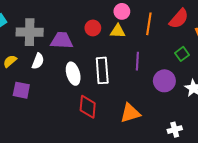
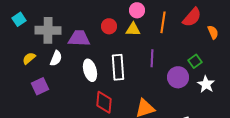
green square: (182, 54) -> (195, 61), moved
purple square: (21, 90) -> (40, 86), turned -36

